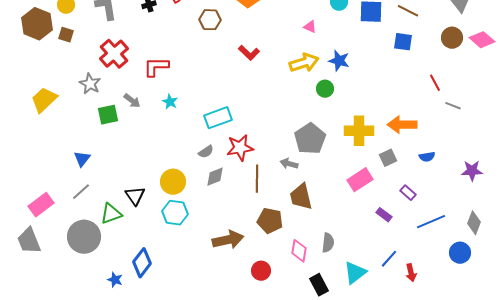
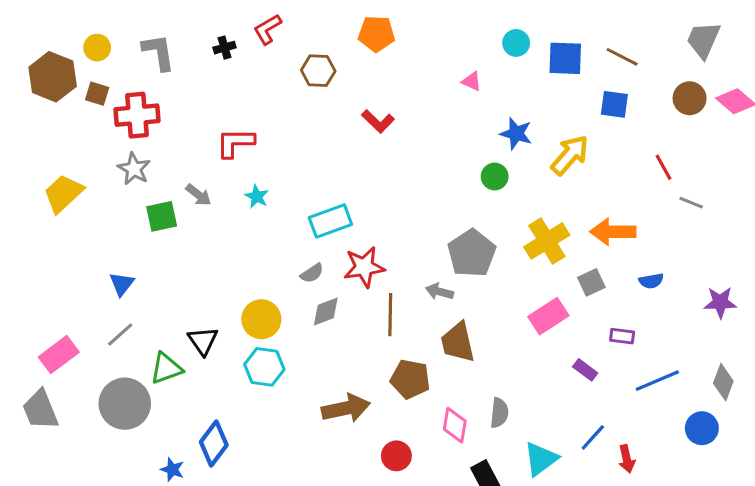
red cross: (114, 54) -> (137, 115), moved, turned 36
yellow arrow: (304, 63) -> (570, 155), moved, turned -32
yellow cross: (359, 131) -> (547, 241), turned -32
purple rectangle: (408, 193) -> (622, 336), turned -35

